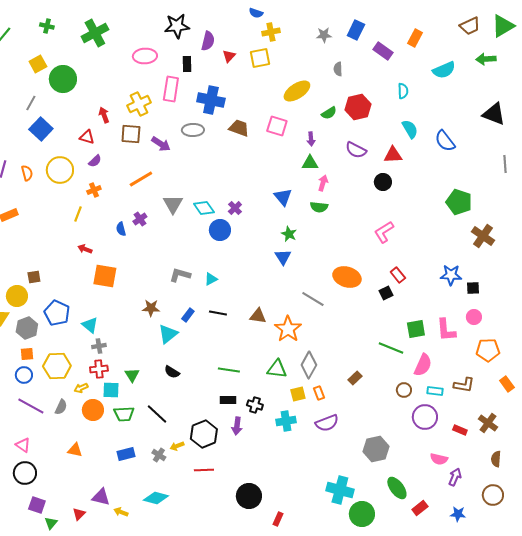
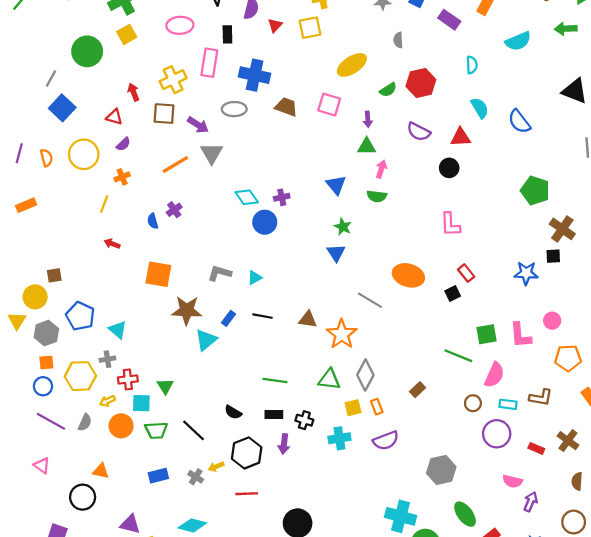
yellow square: (38, 64) -> (127, 34), moved
gray triangle: (173, 204) -> (212, 153), moved
purple cross: (235, 208) -> (282, 197), turned 32
pink L-shape: (384, 232) -> (450, 224), turned -60
orange square: (105, 276) -> (158, 274), moved
black square: (473, 288) -> (553, 256), moved
brown star: (151, 308) -> (187, 310), size x1.5
gray cross: (99, 346) -> (107, 359), moved
black semicircle: (172, 372) -> (233, 412), moved
black circle: (25, 473) -> (83, 497), moved

